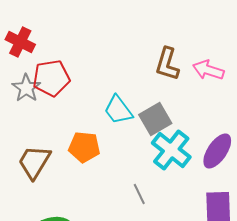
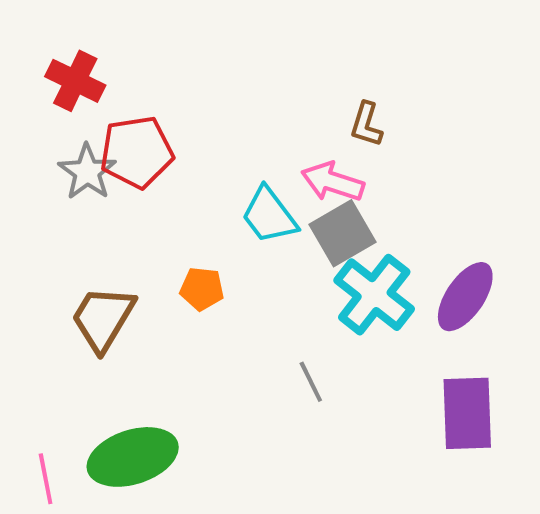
brown L-shape: (167, 64) -> (366, 124), size x0.7
pink arrow: (208, 70) -> (333, 182), moved
orange pentagon: (84, 147) -> (202, 289), size x0.7

